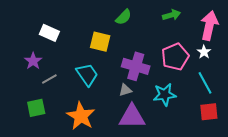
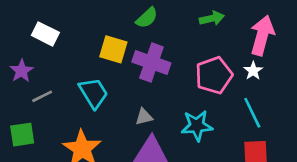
purple cross: (136, 66) -> (151, 62), moved

